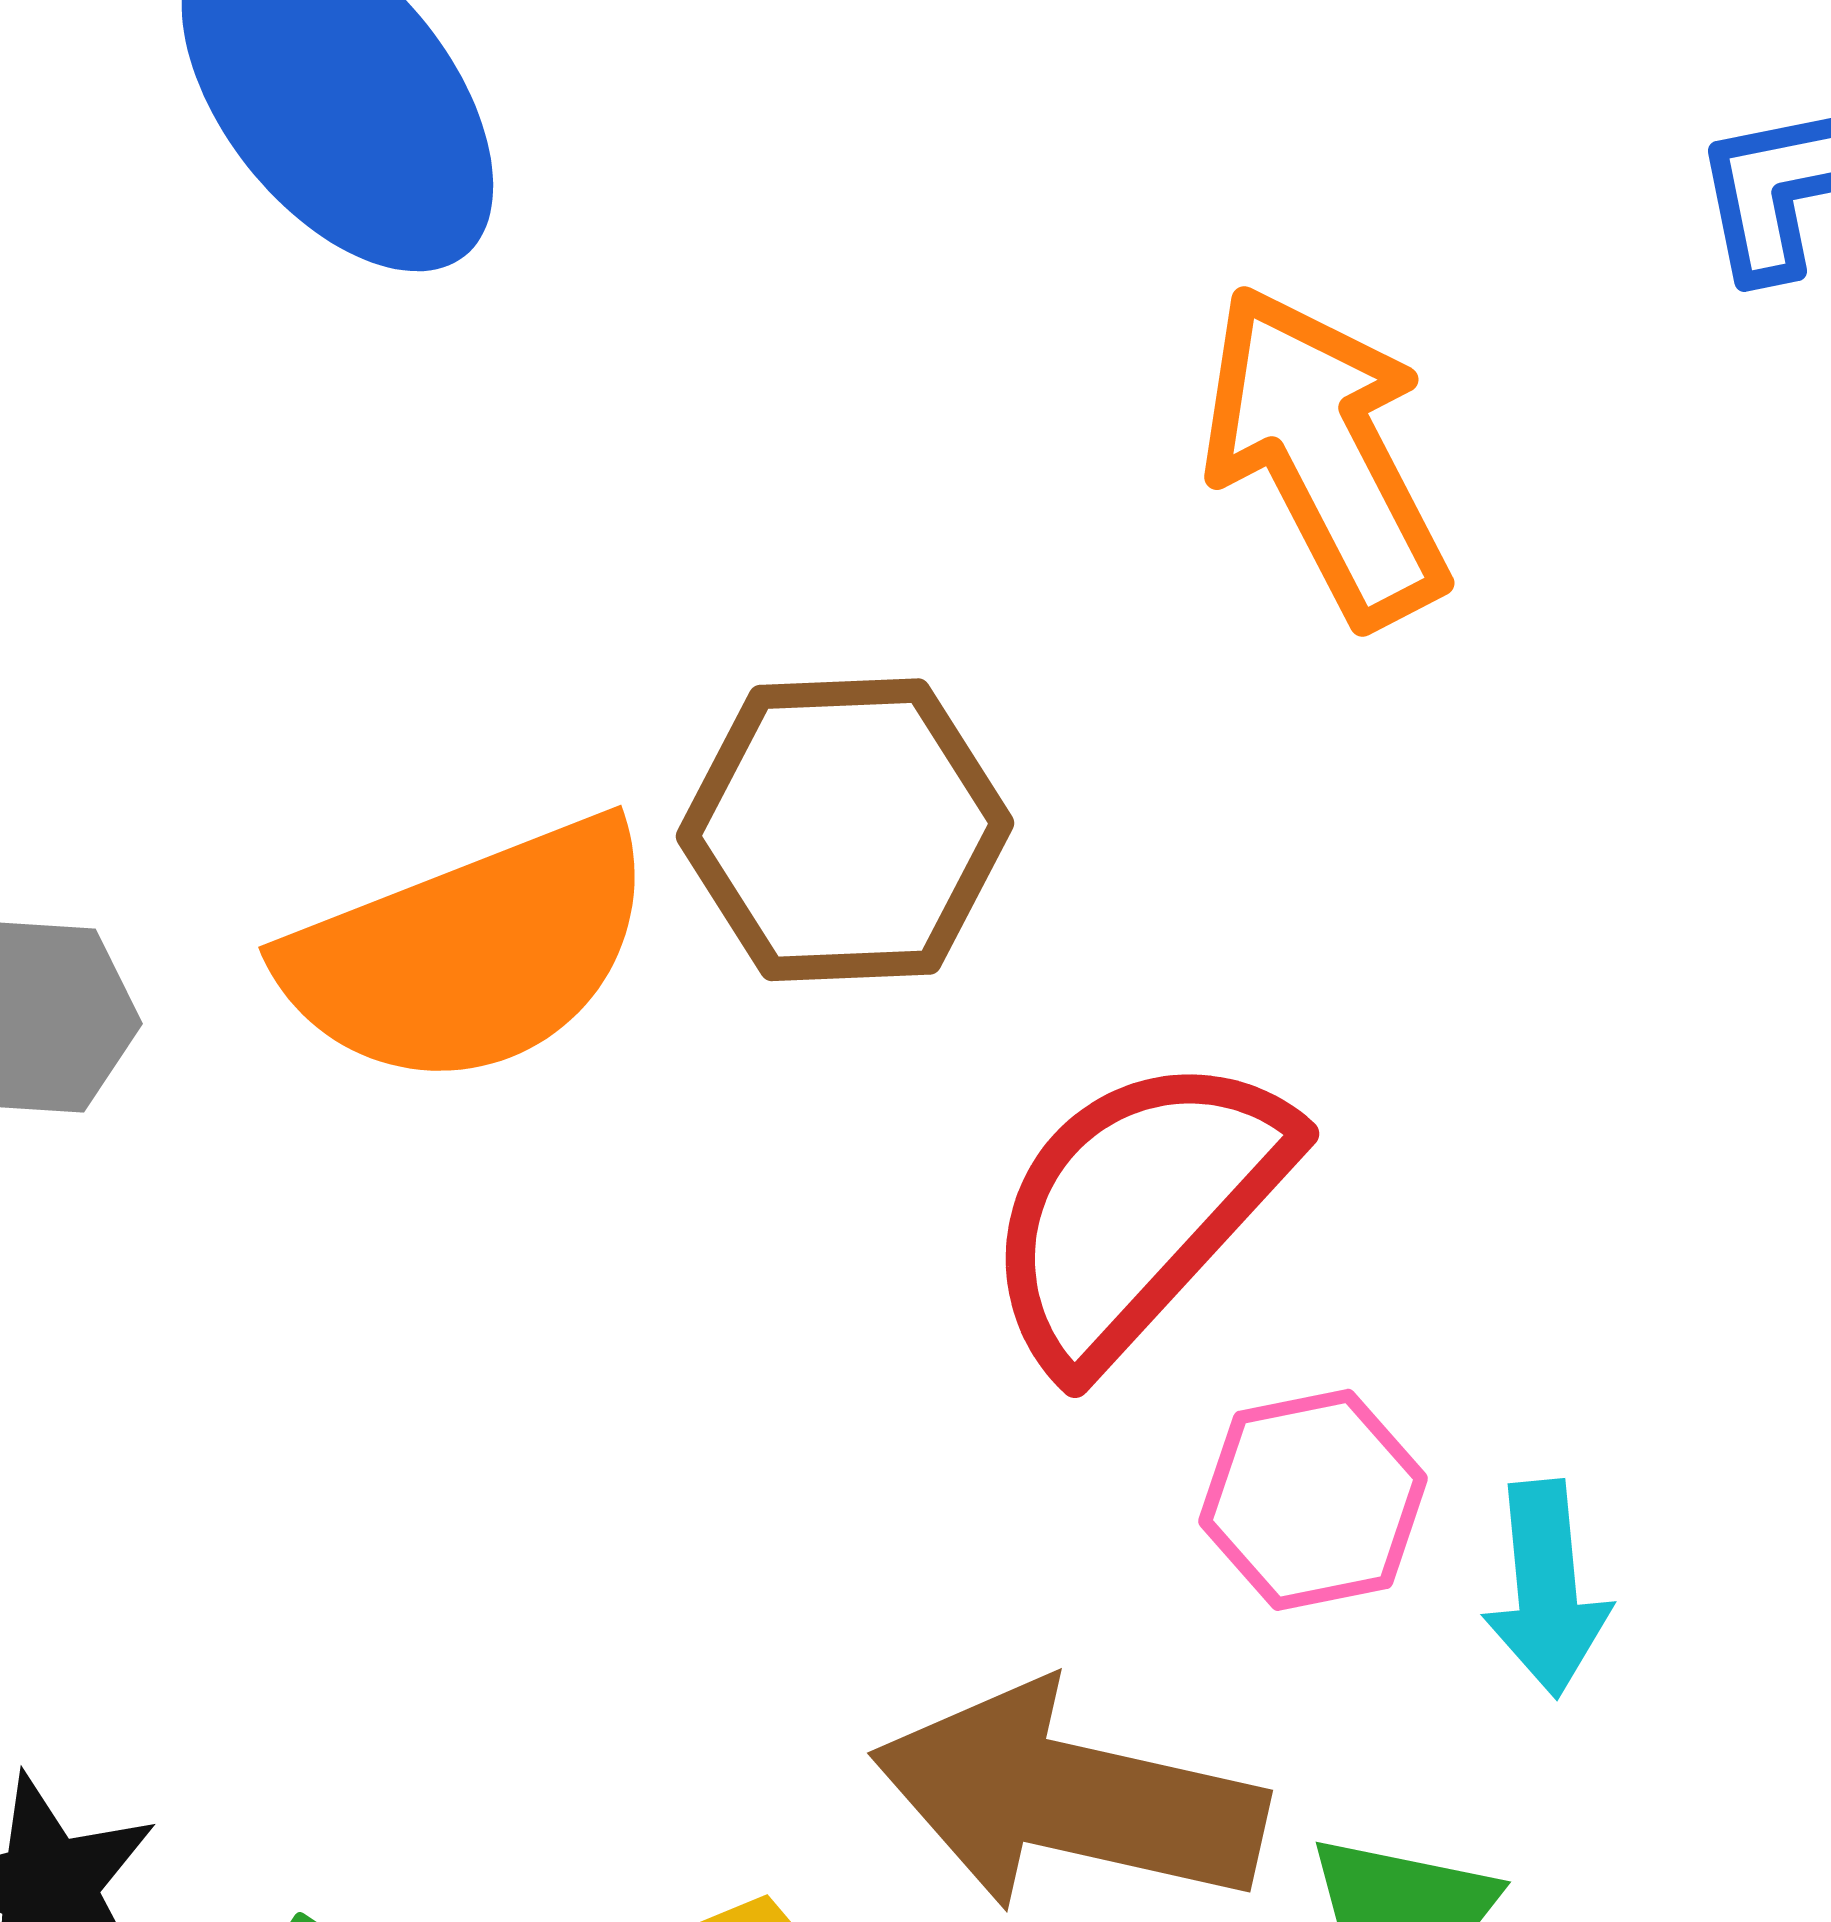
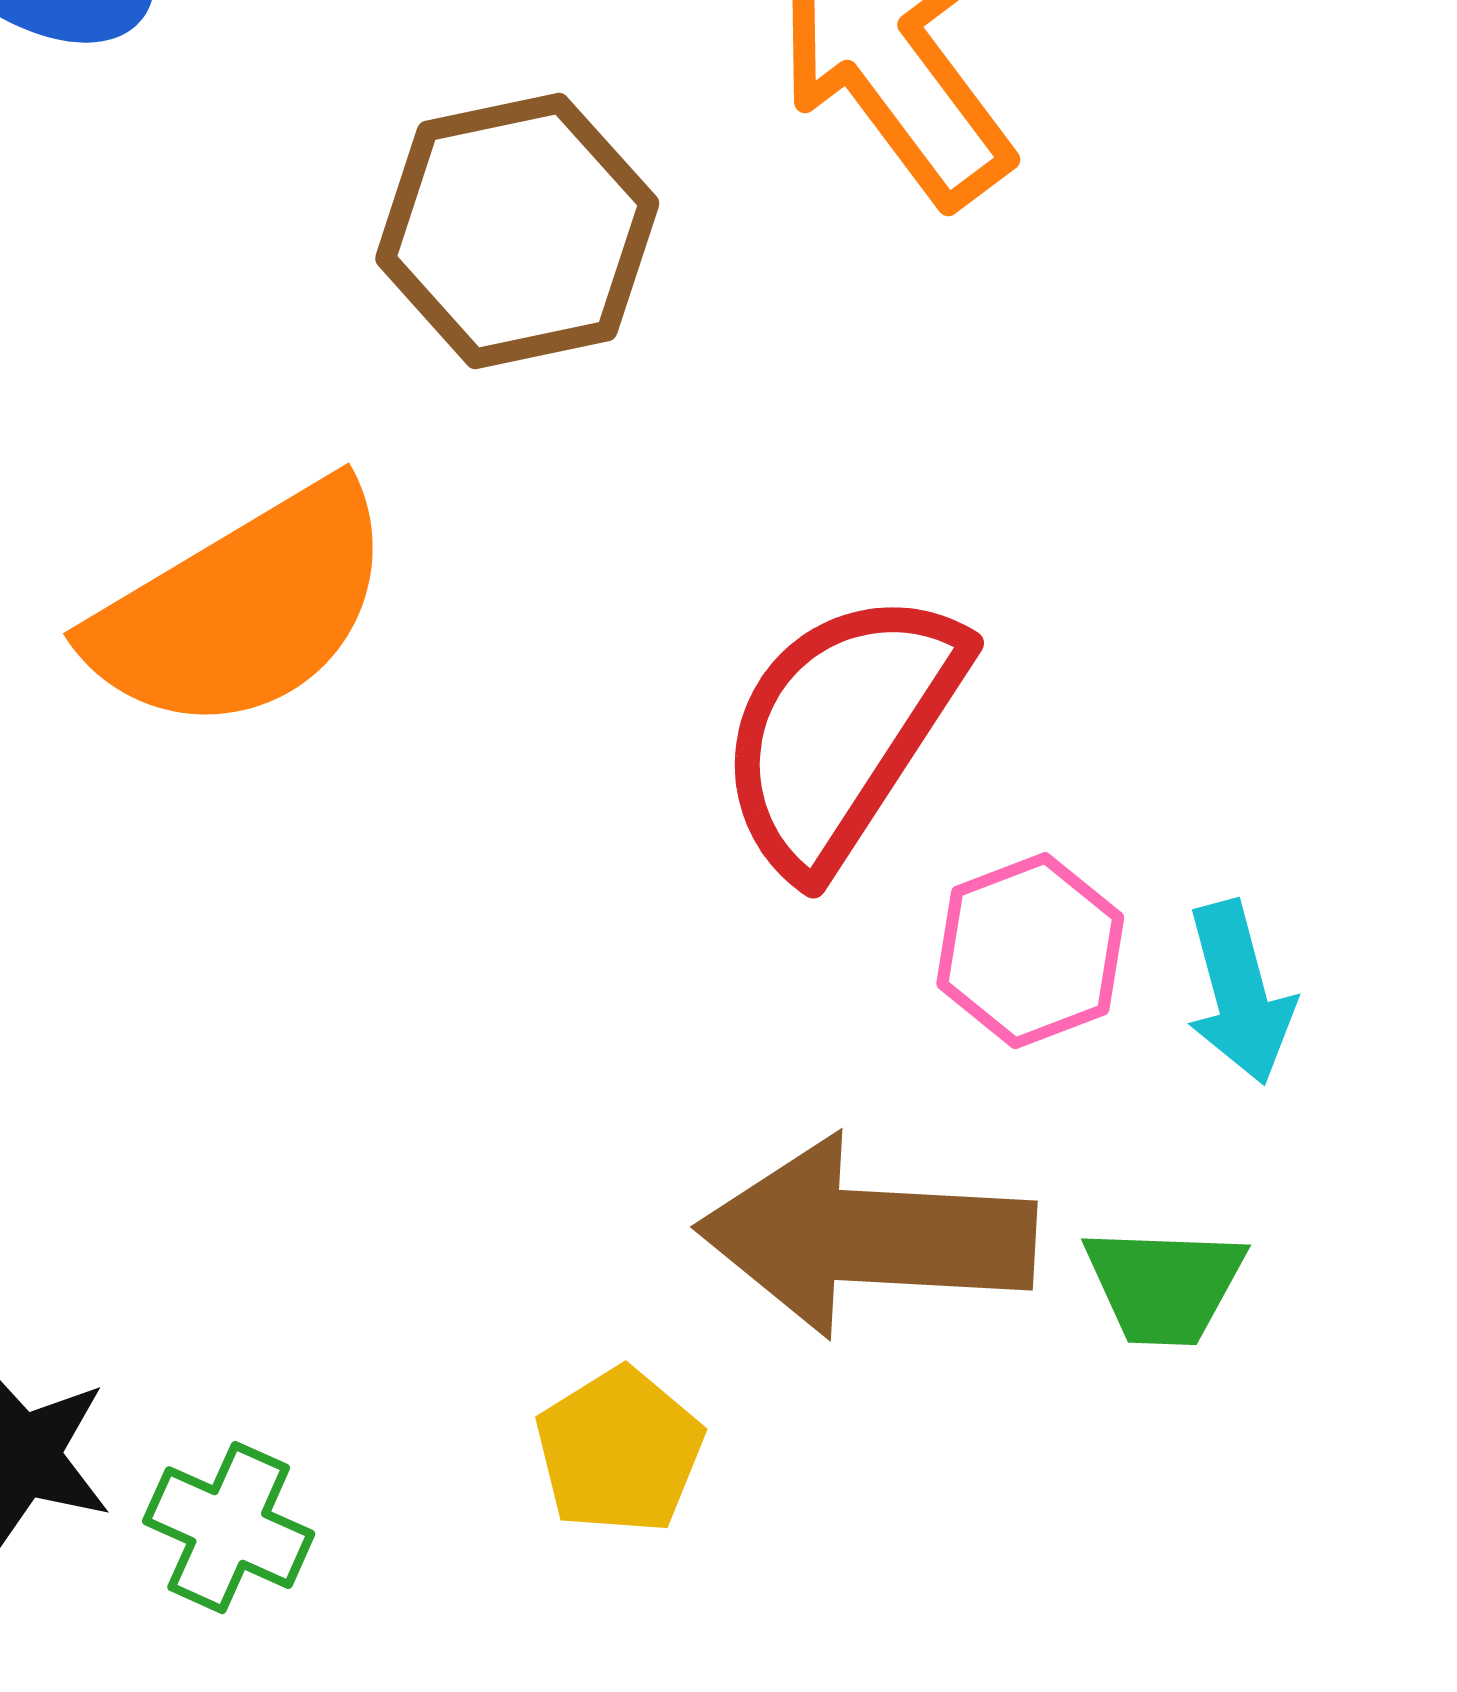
brown hexagon: (845, 830) -> (517, 231), moved

